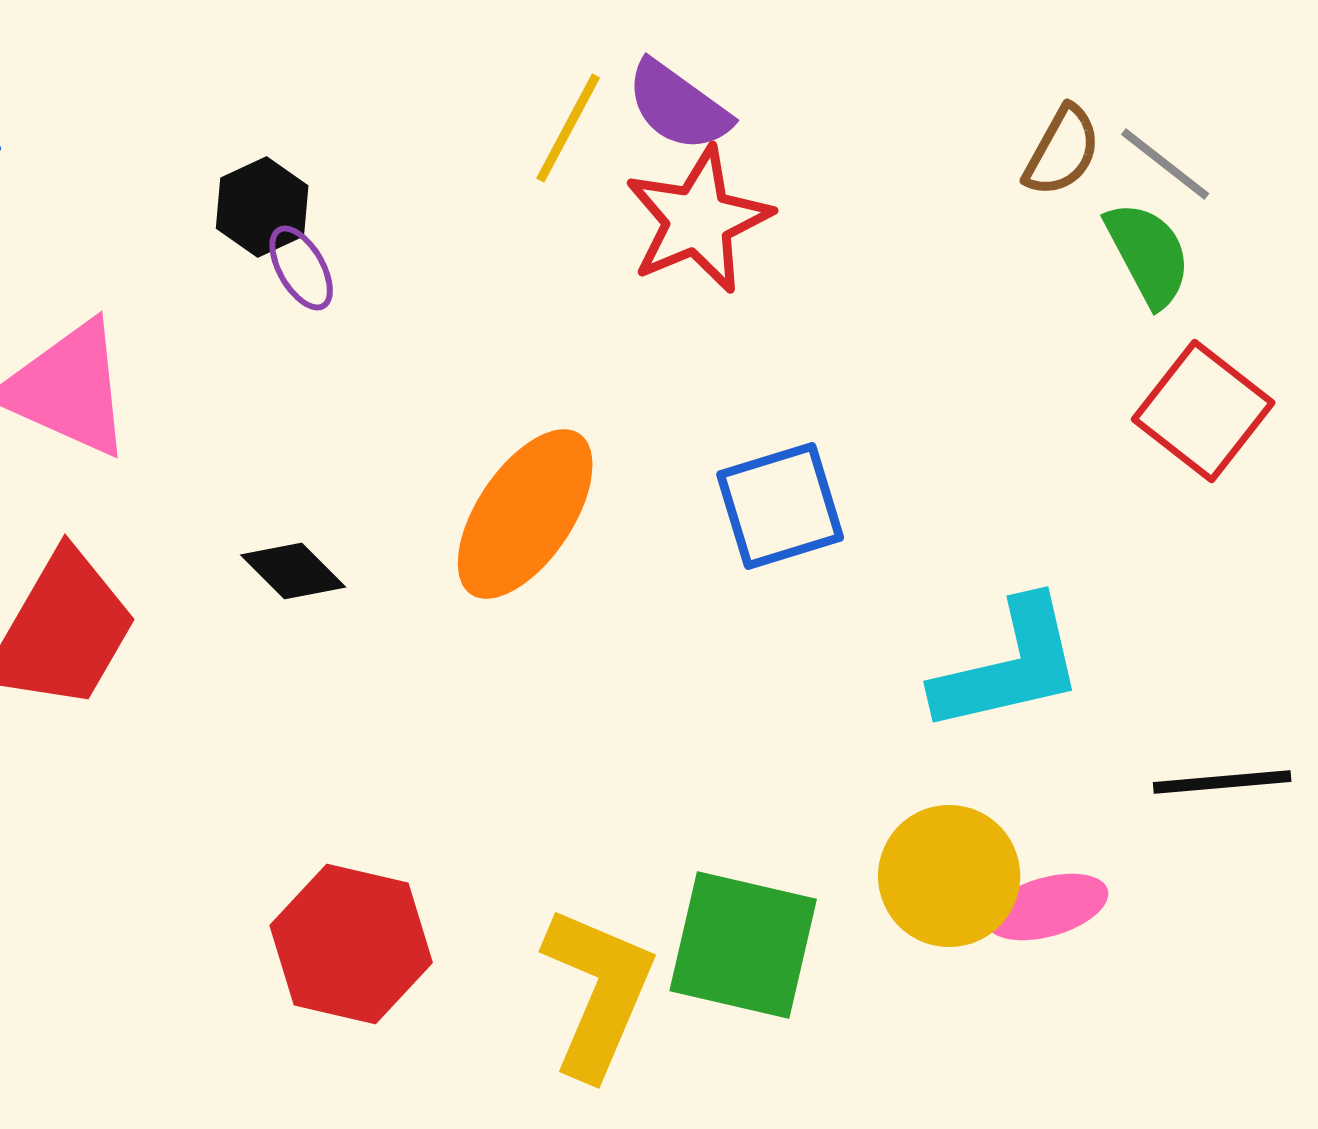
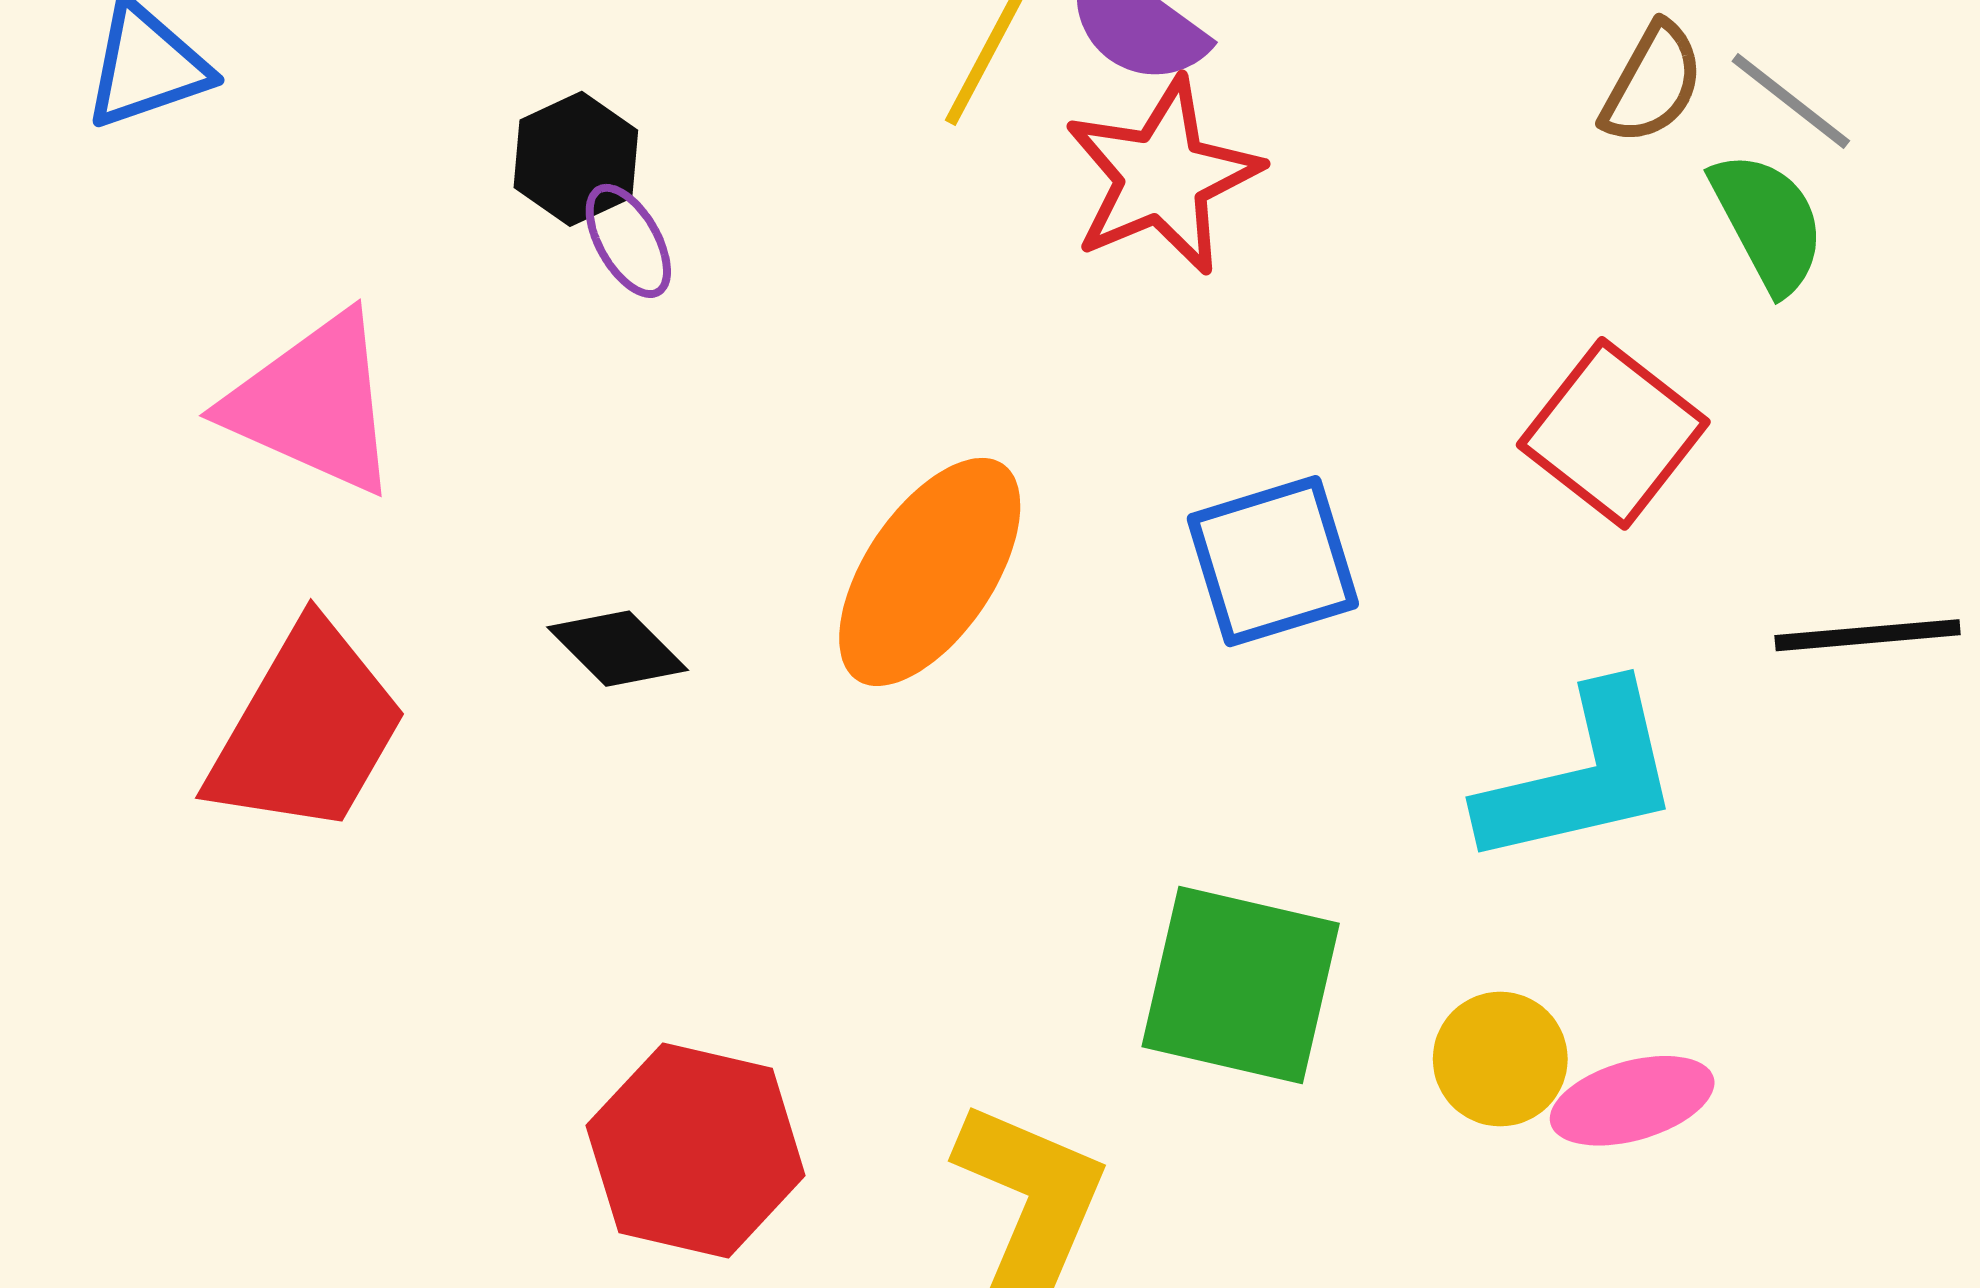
red square: (1203, 411) -> (1613, 433), moved
black line: (1222, 782) -> (1868, 635), moved
yellow circle: (949, 876) -> (1500, 1059), size x0.7
green square: (743, 945) -> (1241, 985), moved

